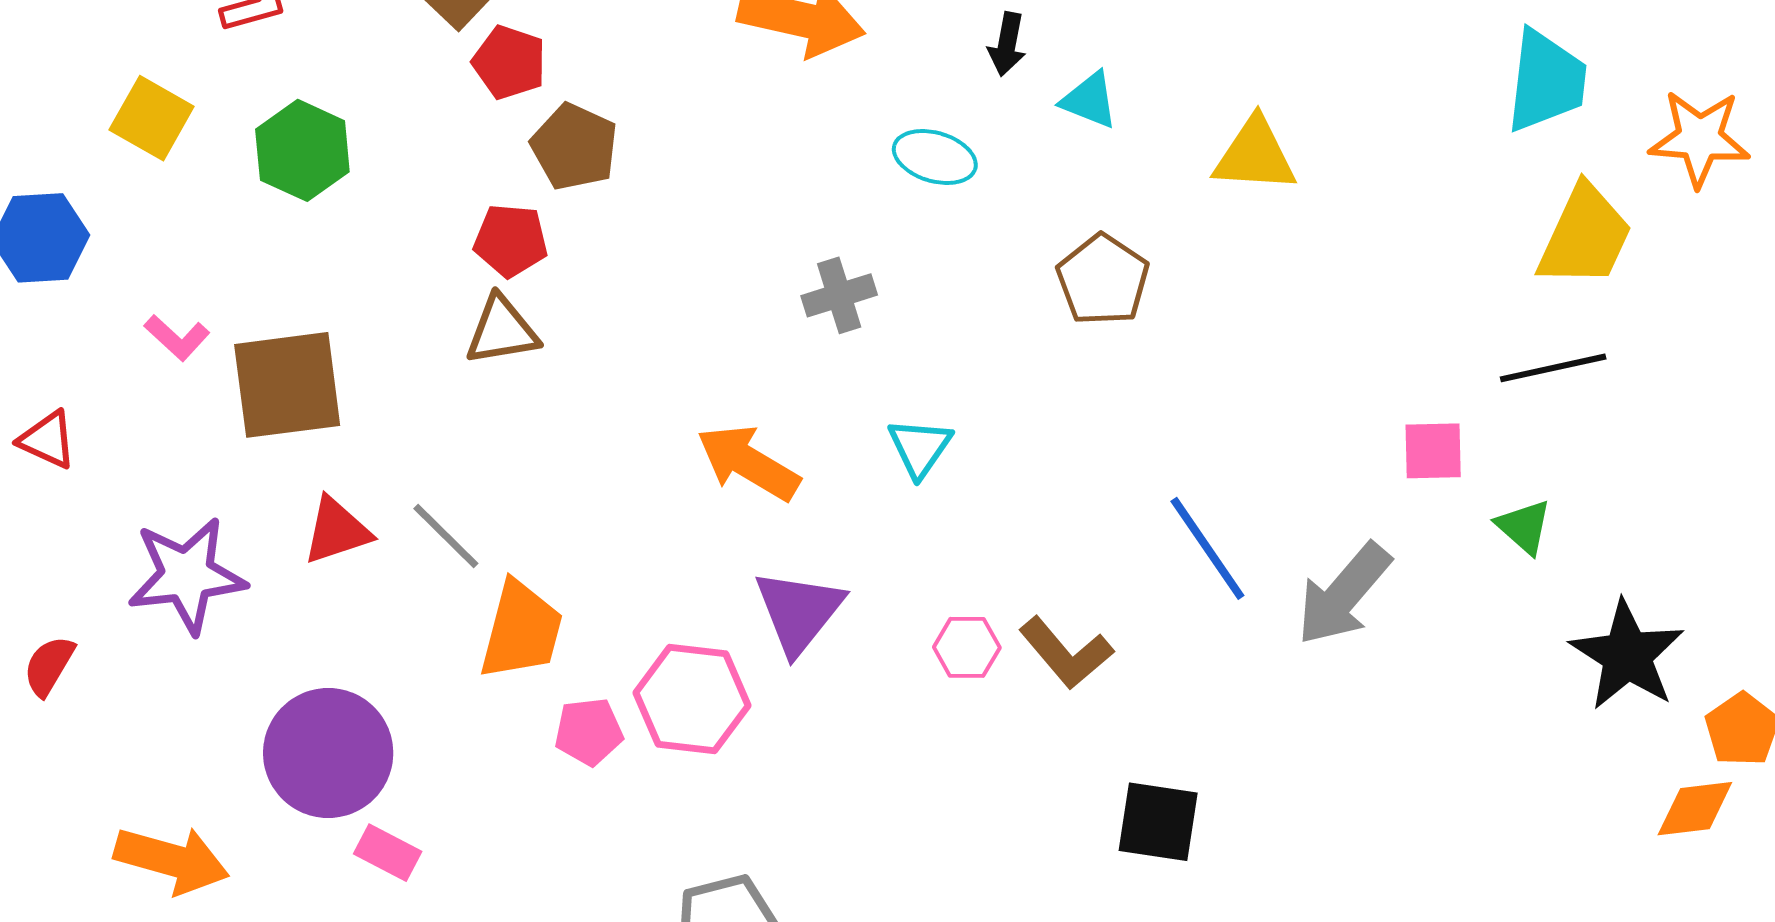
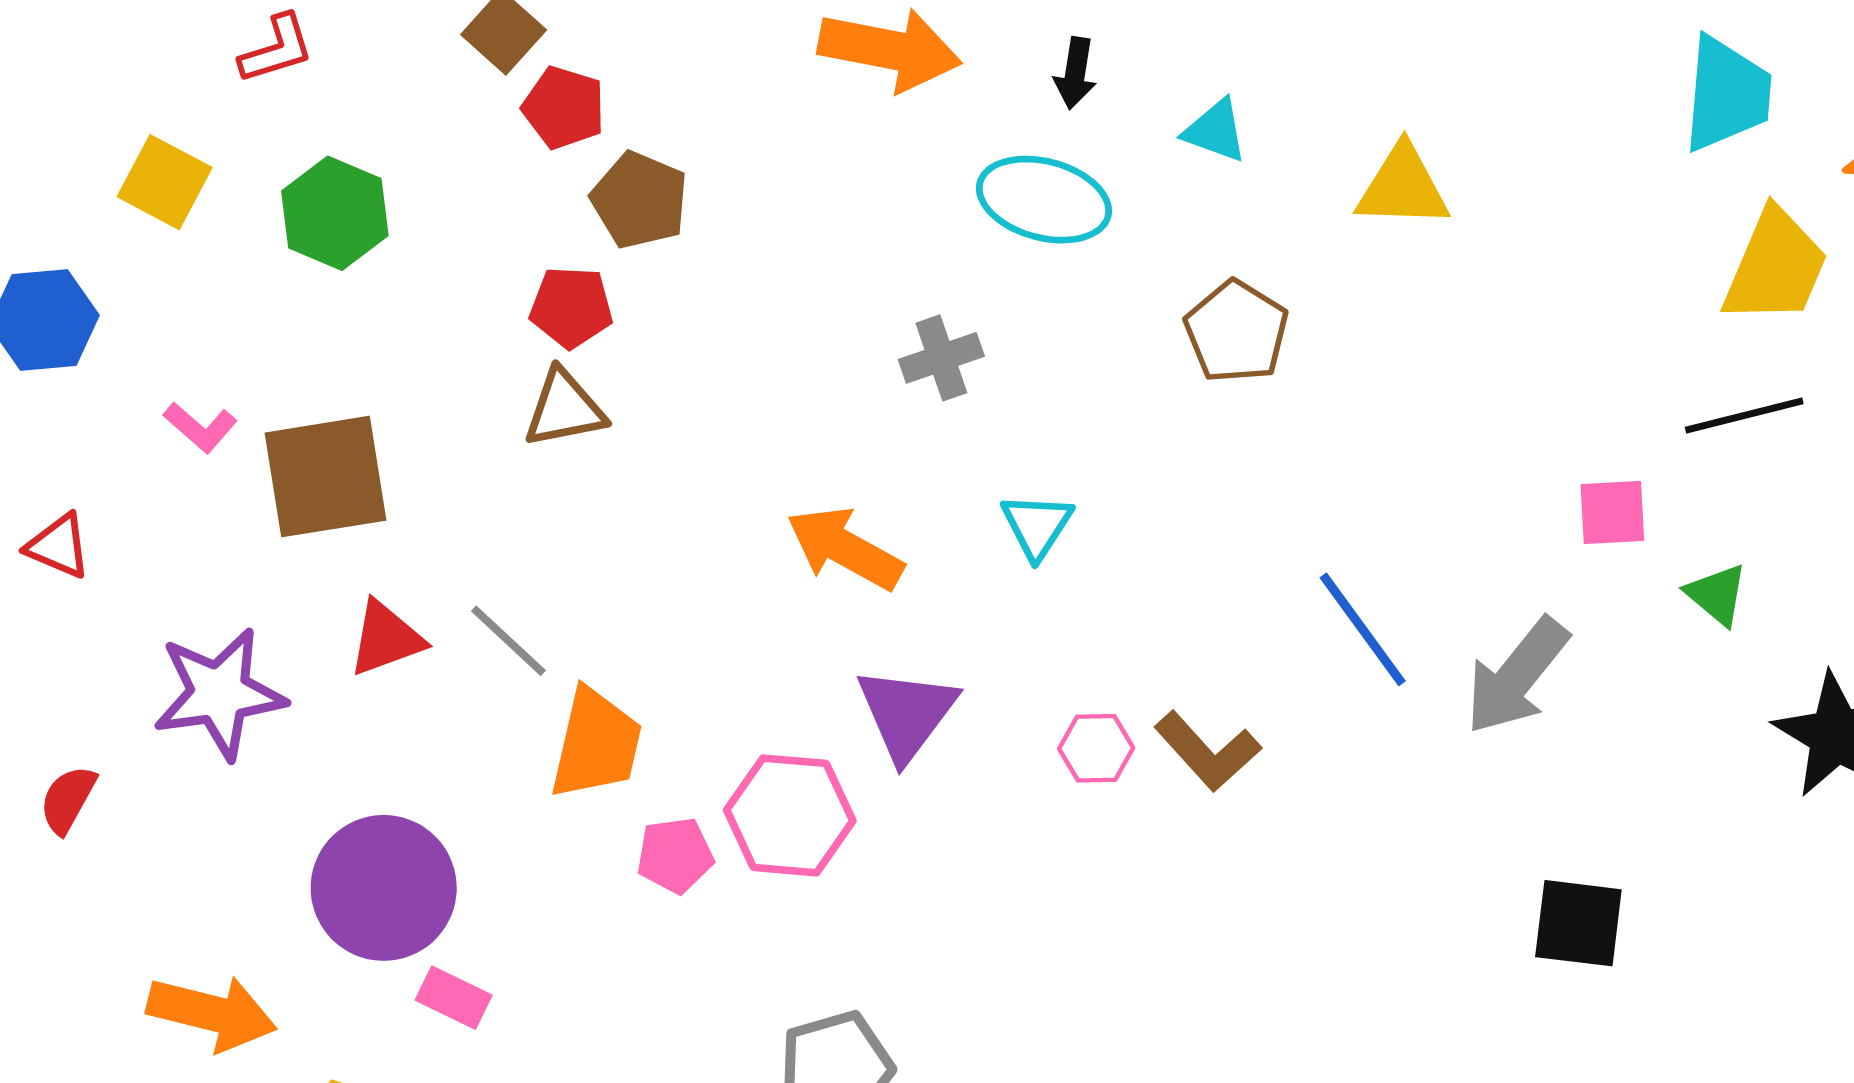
black arrow: (1007, 44) -> (1075, 73), moved
cyan ellipse: (935, 157) -> (1044, 200), size x1.4
black square: (1158, 822) -> (1578, 923), moved

